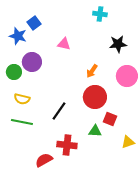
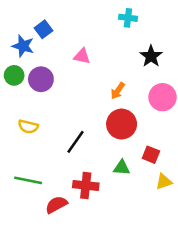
black star: (118, 44) -> (151, 56), turned -30
green circle: (14, 72) -> (14, 75), moved
red square: (110, 119) -> (151, 155), moved
green line: (22, 122) -> (28, 180), moved

